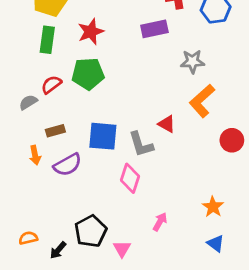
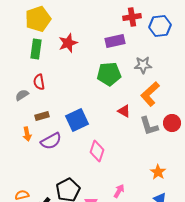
green pentagon: (88, 74) -> (109, 74), moved
red semicircle: (51, 85) -> (39, 82), turned -63
blue square: (103, 136) -> (77, 120), turned -30
gray L-shape: (141, 144) -> (149, 126), moved
pink arrow: (160, 222) -> (119, 191), moved

